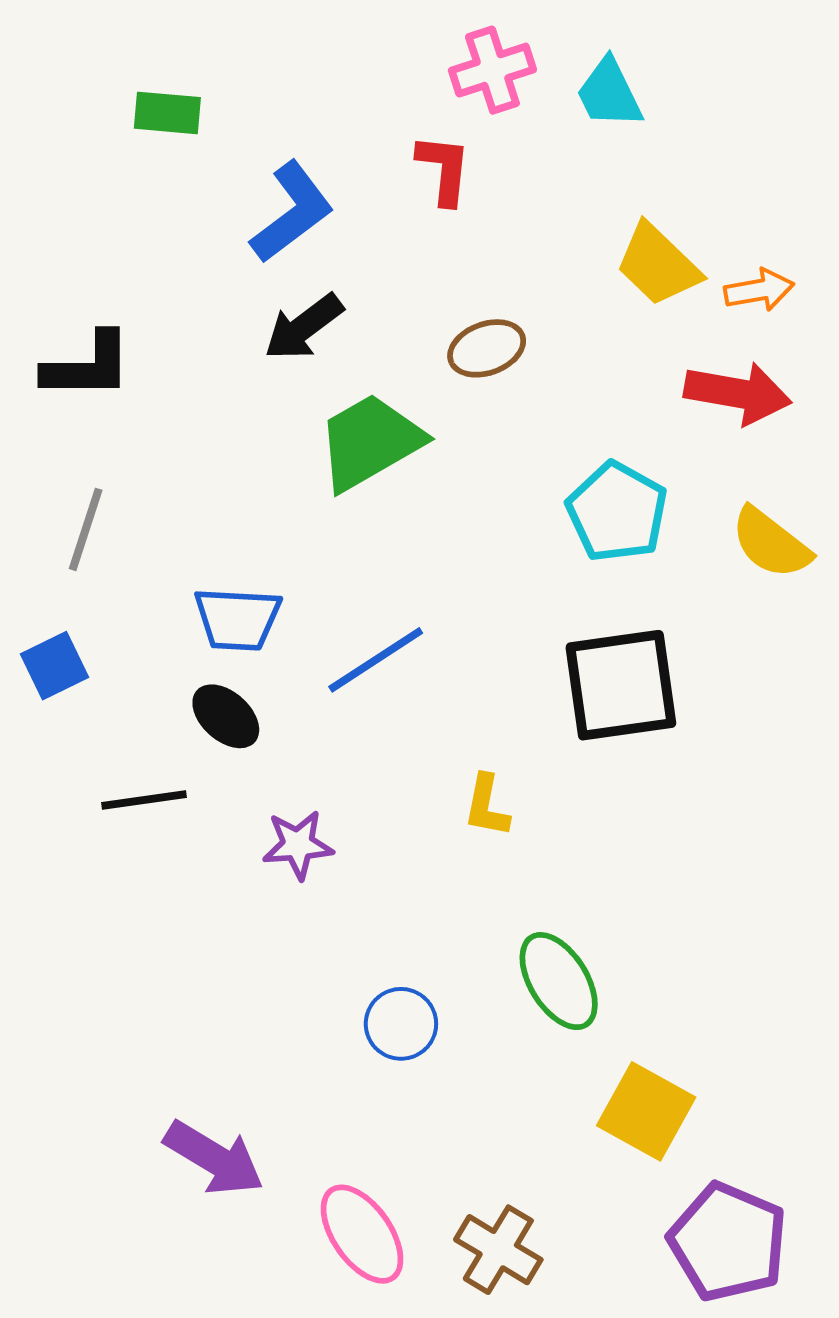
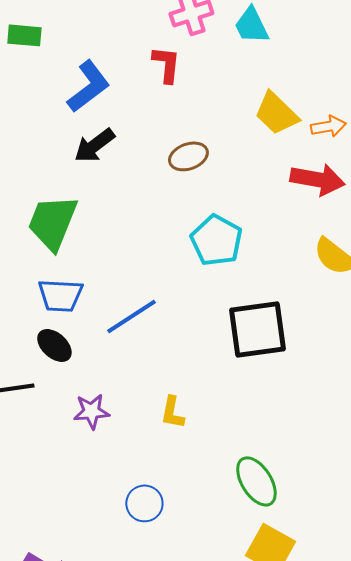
green trapezoid: (370, 442) -> (52, 222), moved, turned -38
cyan pentagon: (617, 512) -> (216, 240), moved
yellow L-shape: (487, 806) -> (172, 412), moved
green ellipse: (559, 981) -> (256, 481), moved

